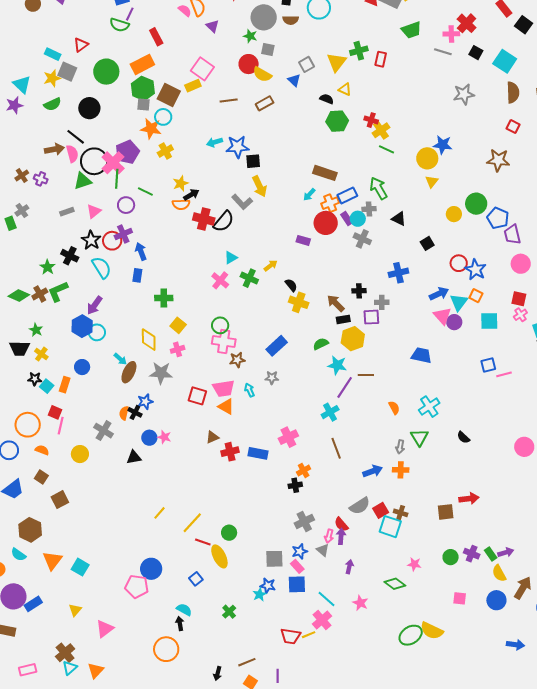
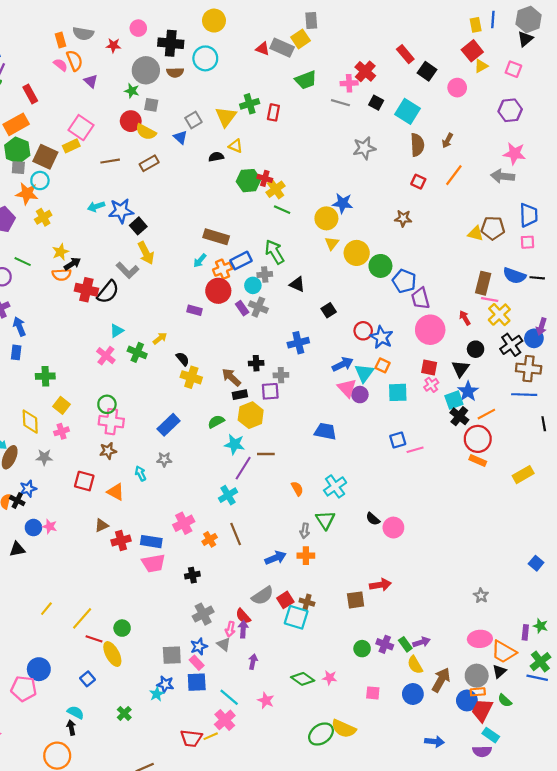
black semicircle: (327, 99) -> (216, 157), turned -32
green hexagon: (337, 121) -> (249, 181), moved
brown star: (498, 160) -> (403, 218), size x0.7
black square: (253, 161) -> (138, 226), turned -35
yellow circle: (454, 214) -> (357, 253), moved, size x1.5
purple rectangle: (347, 218) -> (242, 308), moved
pink circle: (521, 264) -> (430, 330), size x1.4
brown star: (237, 360) -> (108, 451), moved
gray star: (161, 373) -> (44, 457), size x0.7
pink trapezoid: (224, 388) -> (153, 563), moved
pink circle: (524, 447) -> (393, 528), moved
orange cross: (304, 470) -> (210, 539), moved
pink star: (414, 564) -> (330, 678), moved

